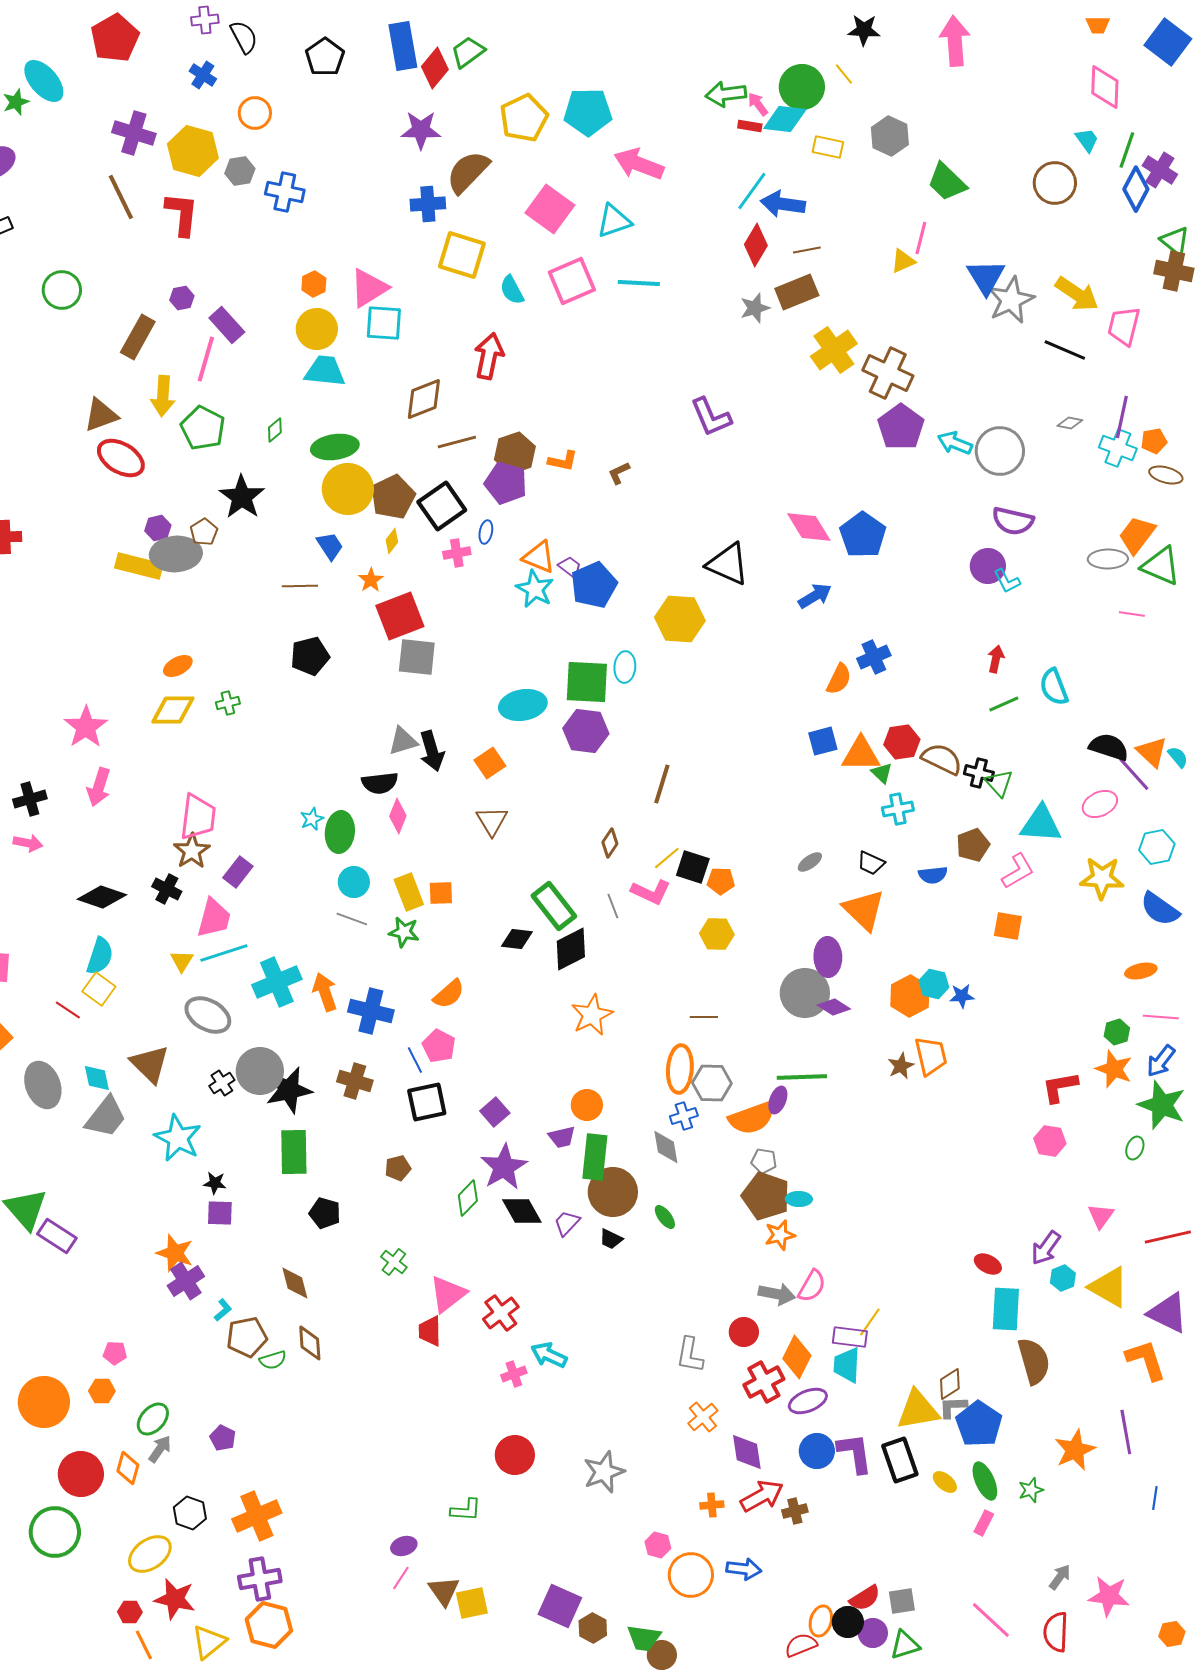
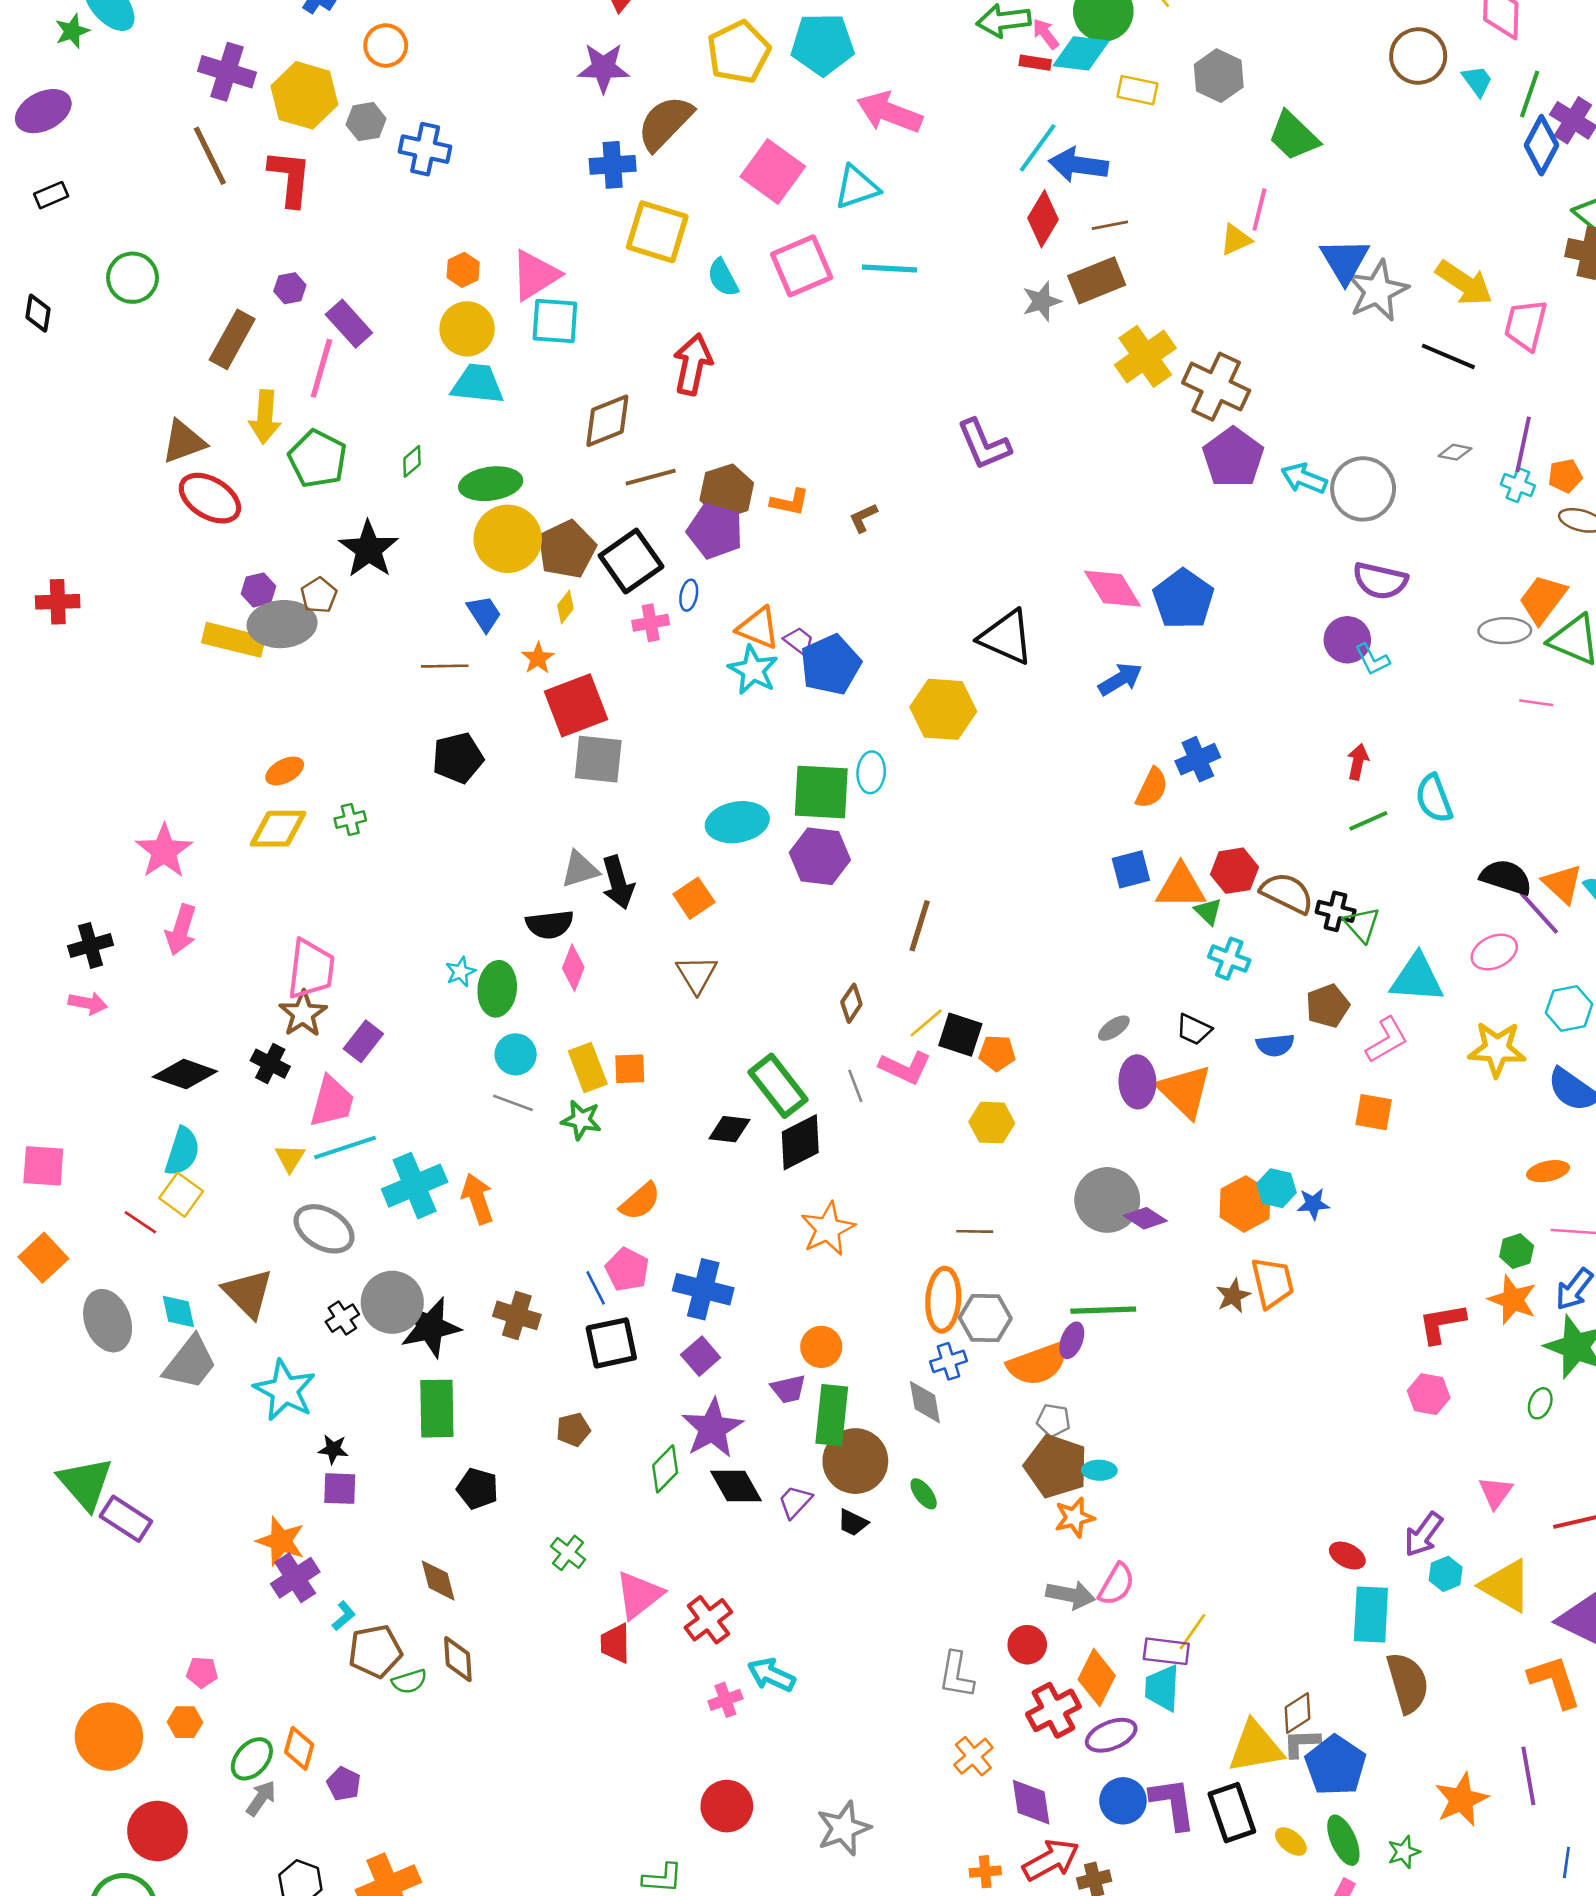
brown circle: (1055, 183) -> (1418, 56), moved
cyan cross: (1118, 448) -> (1518, 485), size x0.7
cyan cross: (898, 809) -> (1229, 959), turned 32
purple ellipse: (828, 957) -> (1137, 1082), moved
blue cross: (371, 1011) -> (703, 1289), moved
orange diamond: (128, 1468) -> (299, 1748), moved

